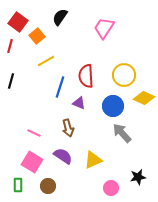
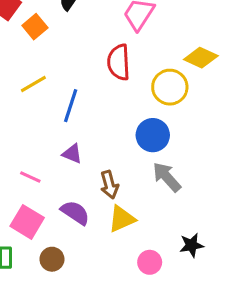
yellow line: (46, 61) -> (33, 84), moved
red semicircle: (86, 76) -> (119, 62), moved
yellow diamond: (144, 98) -> (201, 58), moved
purple triangle: (79, 103) -> (72, 154), moved
brown arrow: (68, 128) -> (109, 185), moved

